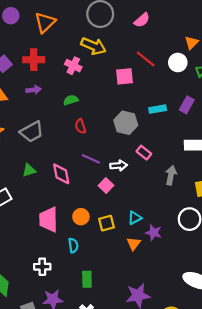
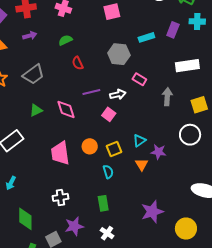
purple line: (91, 159) -> (91, 92), turned -30
cyan semicircle: (73, 245) -> (108, 172), moved

